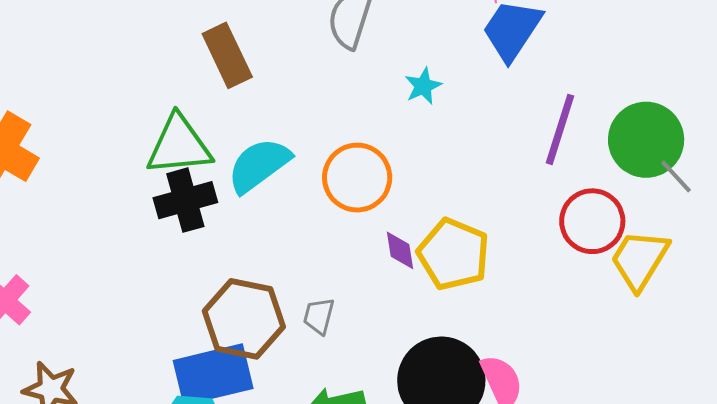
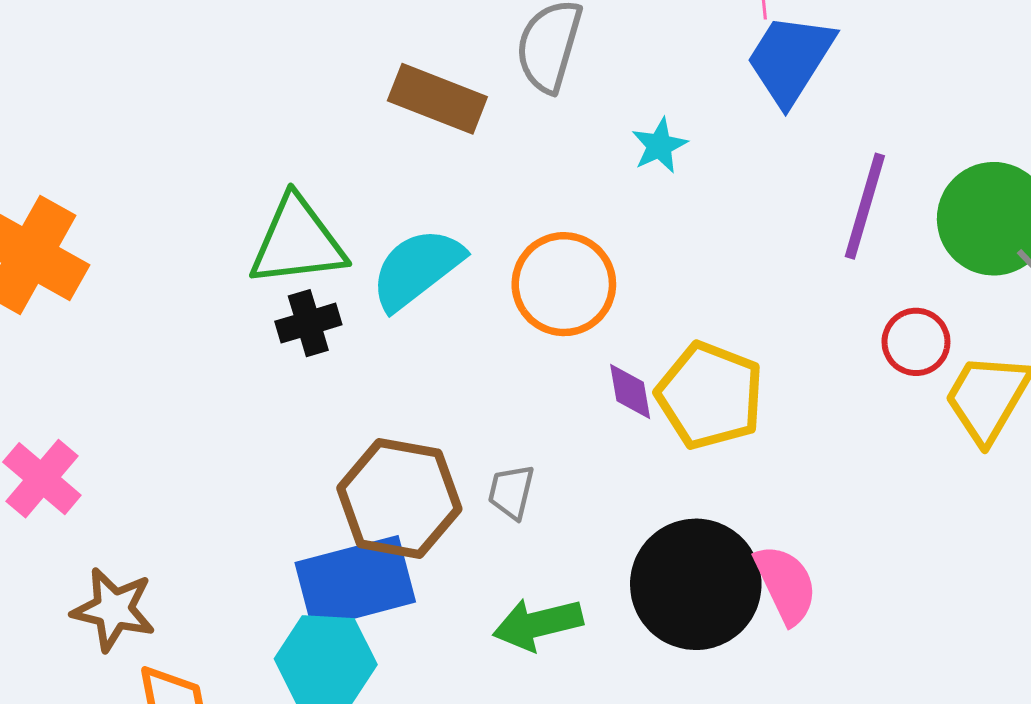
brown rectangle: (227, 55) -> (437, 99), moved, turned -42
black cross: (185, 200) -> (308, 323), size x0.7
red circle: (592, 221) -> (916, 342), size x0.7

